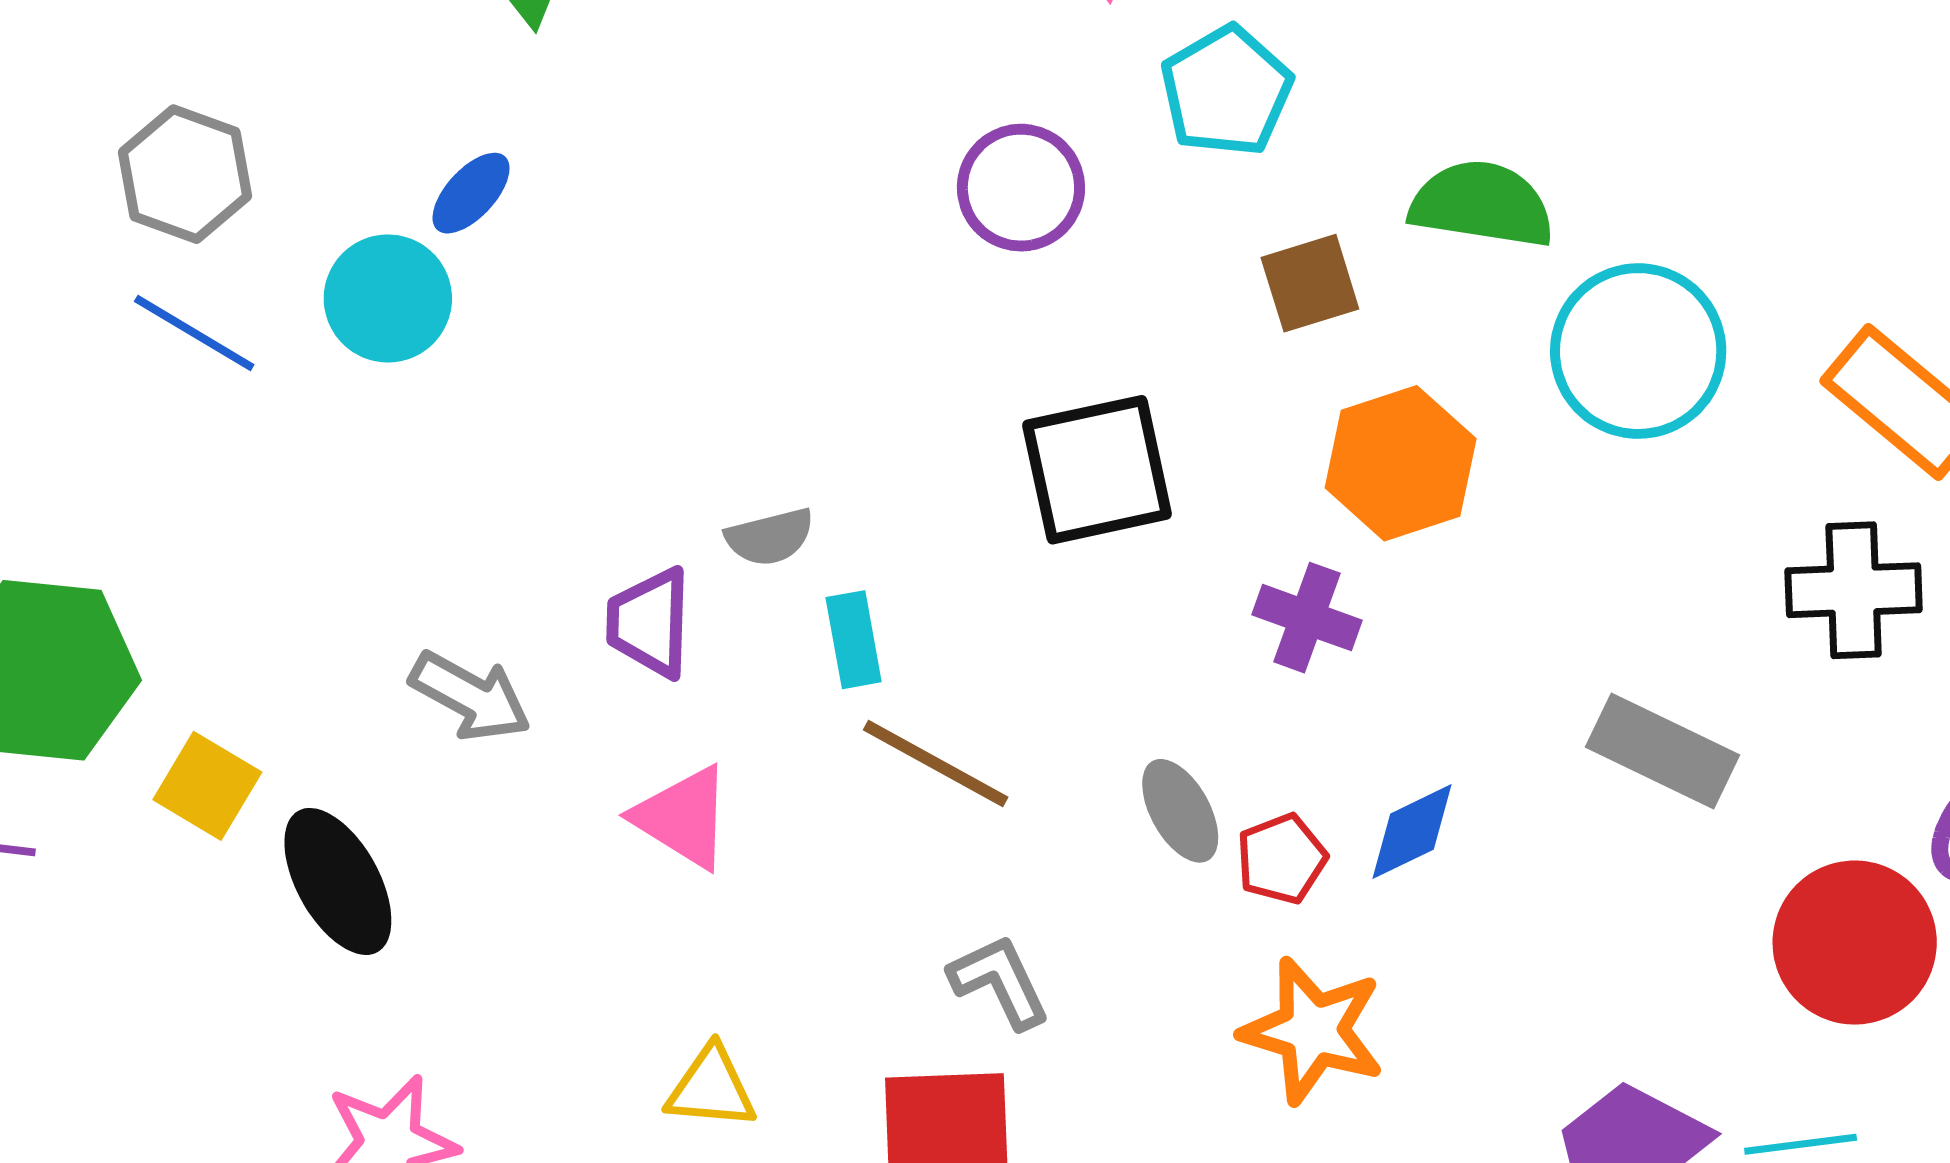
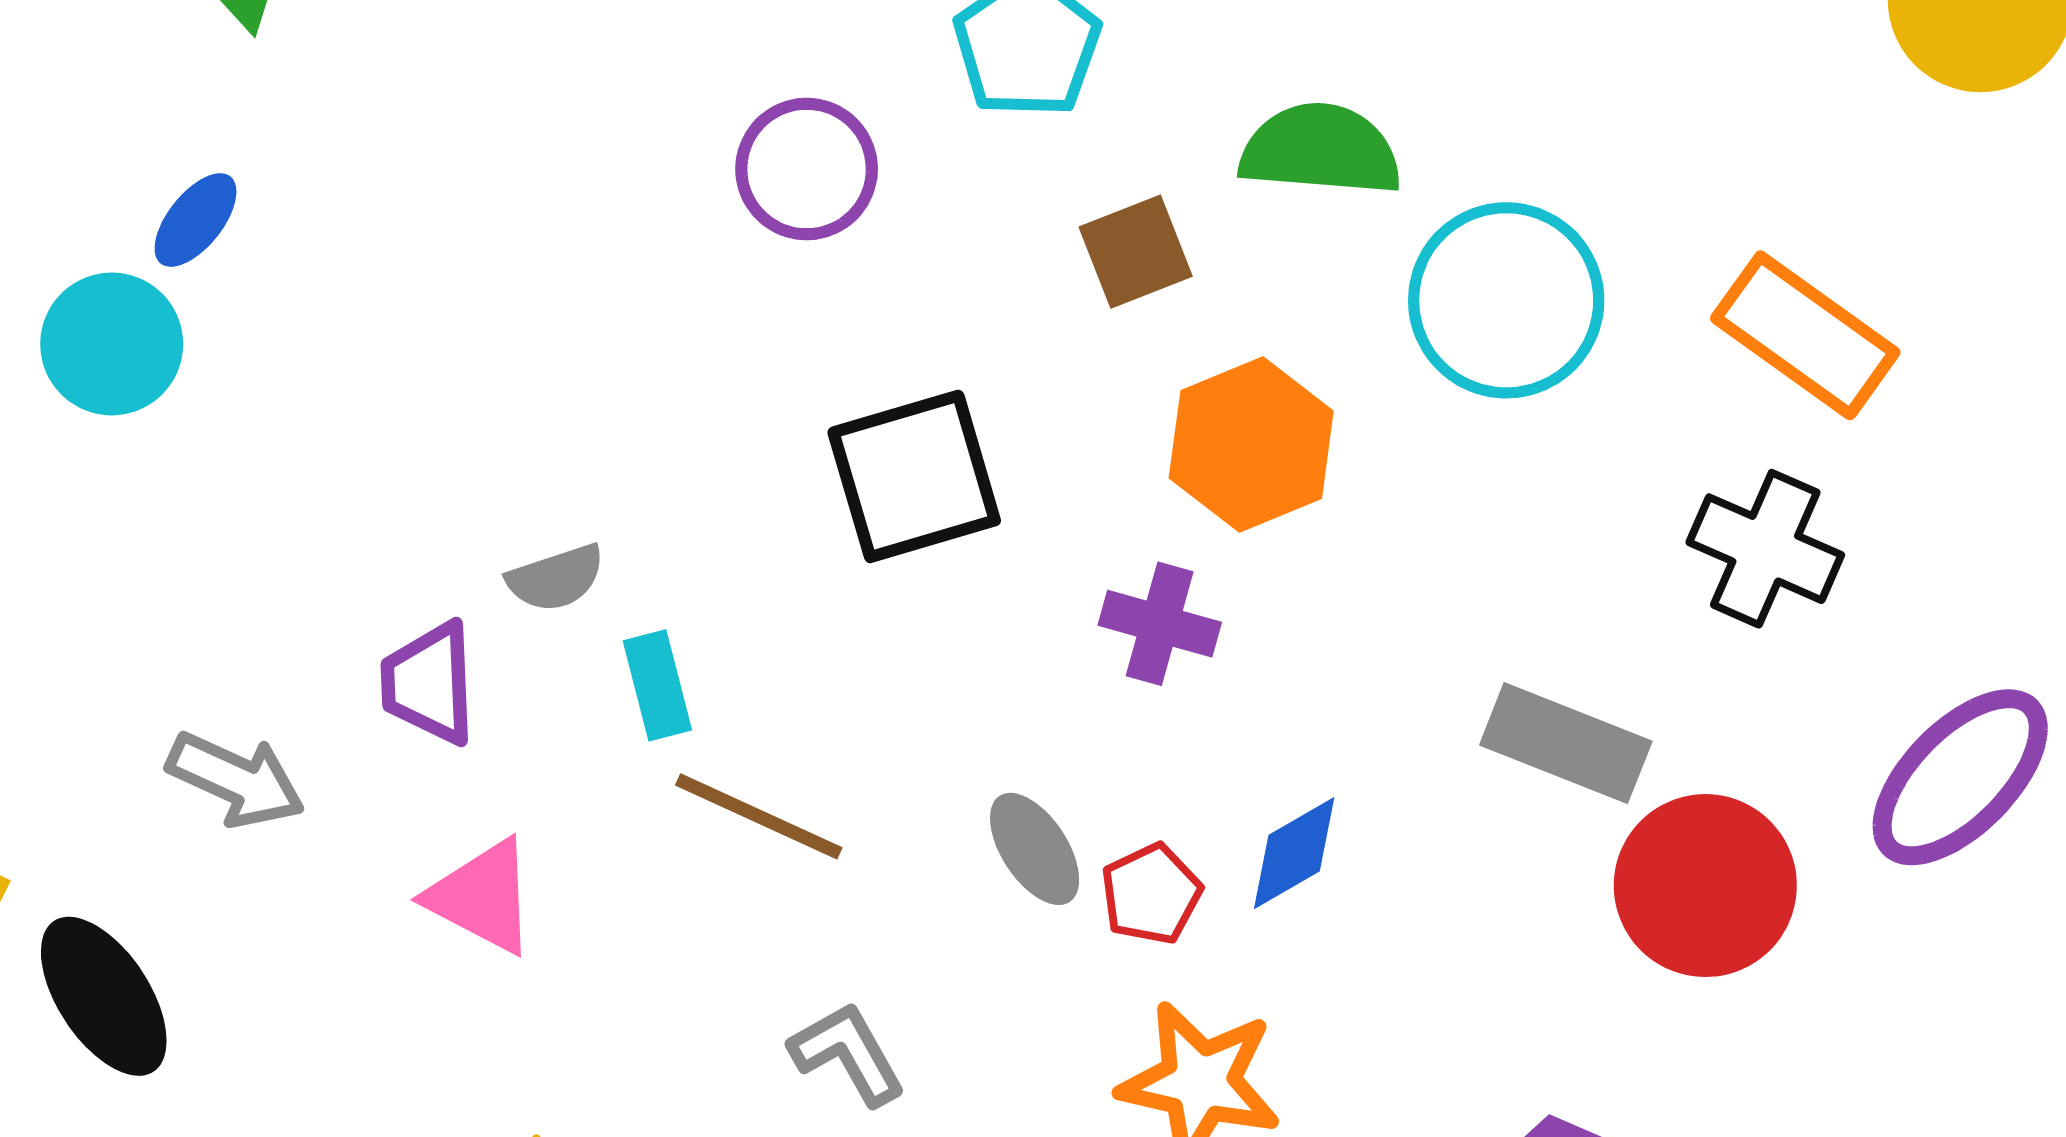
black cross: (1854, 590) -> (1765, 549), turned 30
red circle: (1855, 943) -> (1705, 886), moved

